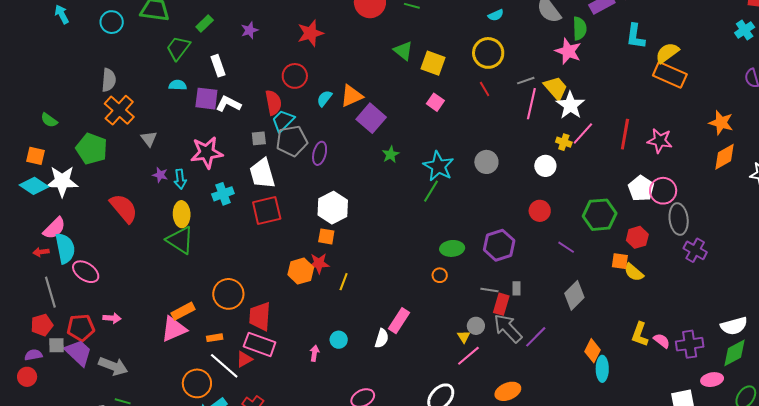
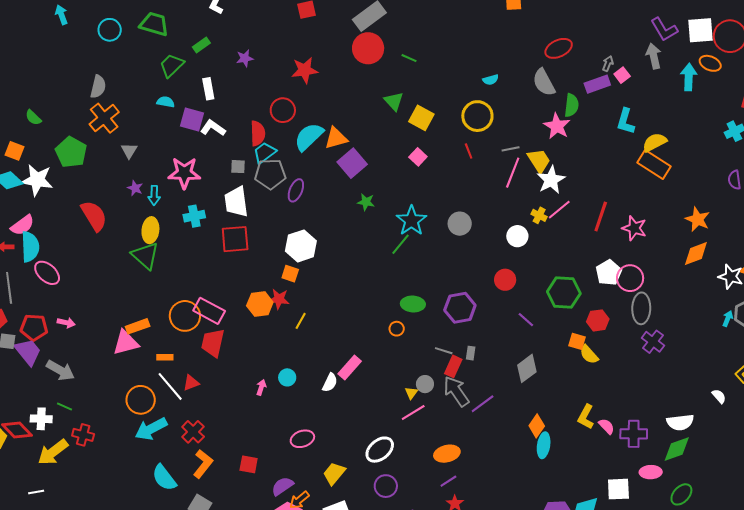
cyan semicircle: (324, 98) -> (309, 137), size x1.8
green star: (391, 154) -> (366, 202), turned 30
pink rectangle: (260, 344) -> (209, 311), moved

